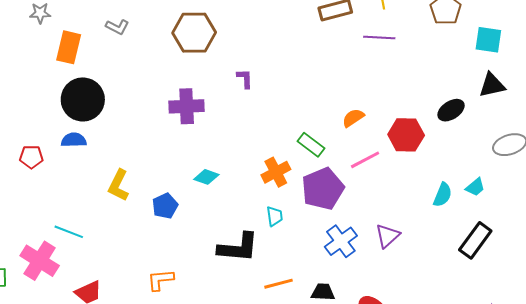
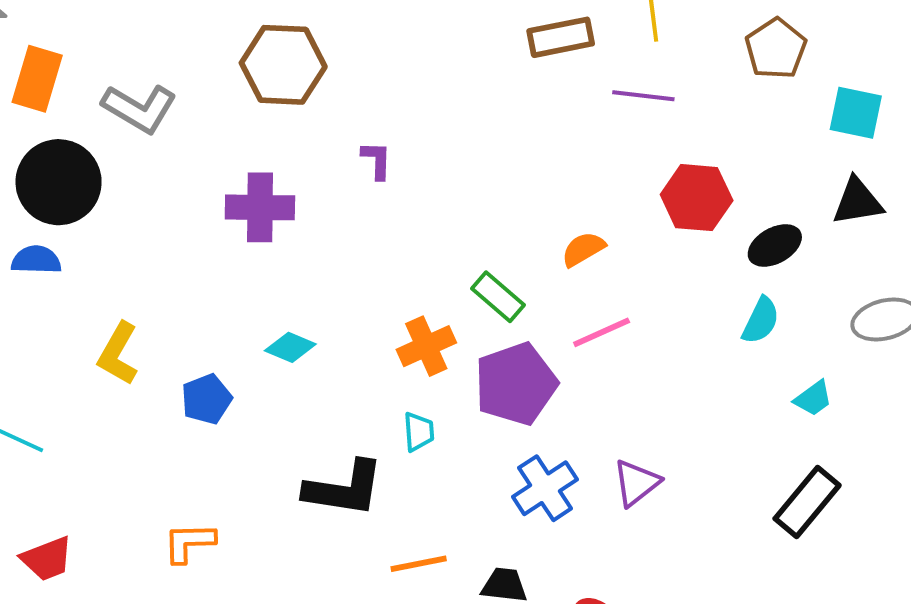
gray L-shape: (117, 27) -> (139, 108), moved, size x1.6
red hexagon: (406, 135) -> (697, 198), moved
cyan semicircle: (443, 195) -> (761, 320), moved

